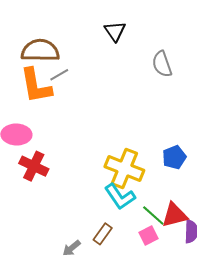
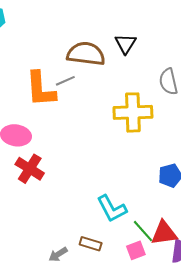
brown semicircle: (40, 51) -> (86, 54), moved
yellow cross: (124, 169) -> (133, 112), moved, turned -30
brown rectangle: (103, 234) -> (91, 244), turned 65

